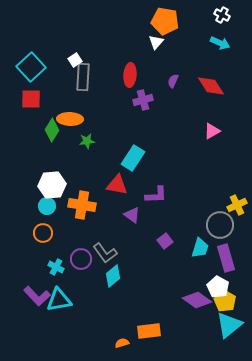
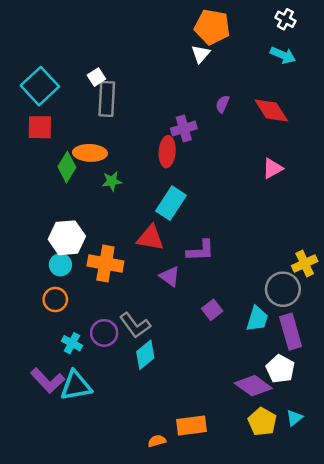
red ellipse: (130, 75) -> (167, 152), moved
yellow pentagon: (225, 301) -> (262, 422), moved
cyan triangle: (229, 325) -> (294, 418), size x0.5

